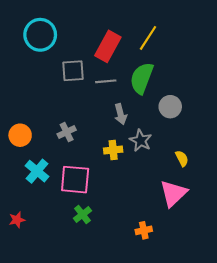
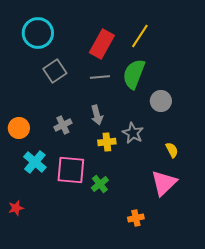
gray square: (73, 71) -> (55, 71), moved, turned -30
gray arrow: (121, 114) -> (97, 115), moved
green cross: (82, 214) -> (100, 184), moved

